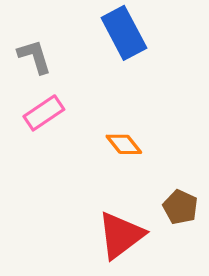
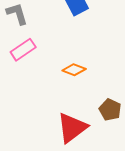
orange diamond: (124, 144) -> (74, 70), turned -30

